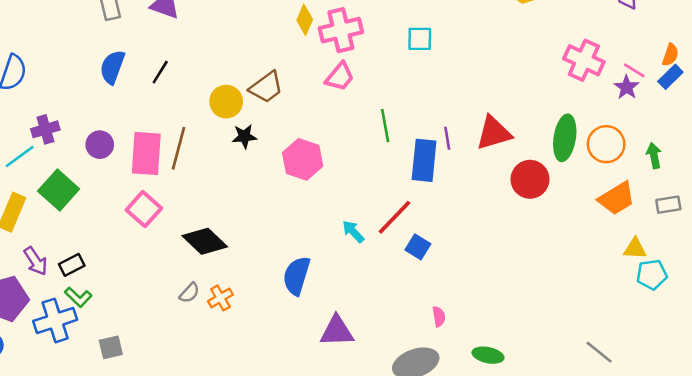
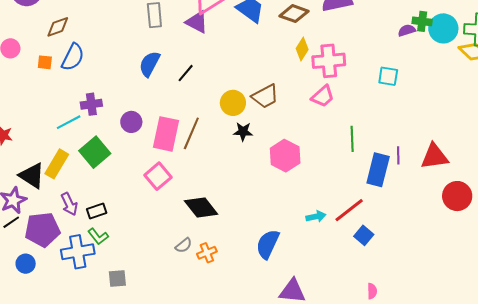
cyan arrow: (353, 232) -> (316, 217), turned 114

